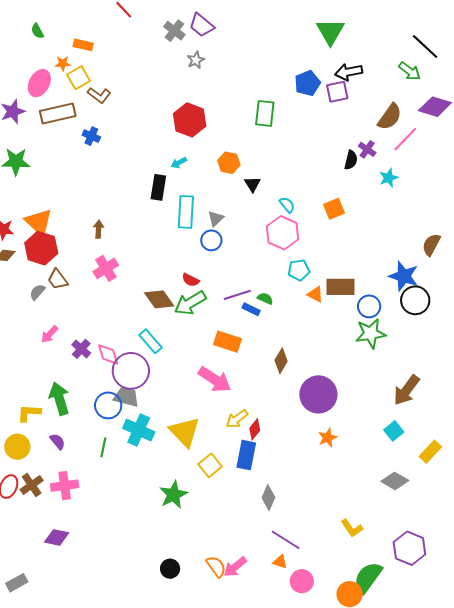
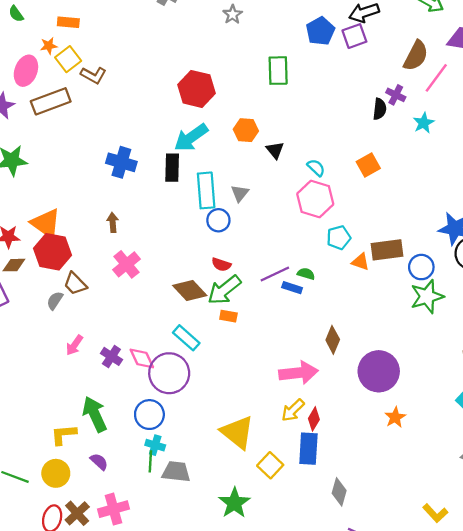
gray star: (196, 60) -> (233, 14), moved
blue cross: (91, 136) -> (121, 162), moved, size x1.5
cyan arrow: (179, 163) -> (191, 138), size x2.0
blue circle: (211, 240) -> (218, 220), moved
orange rectangle: (227, 342) -> (228, 316), moved, size x0.6
pink arrow: (215, 379) -> (299, 373), moved, turned -32
gray trapezoid: (126, 397) -> (176, 472), moved
cyan cross: (139, 430) -> (155, 445), moved, size x0.6

